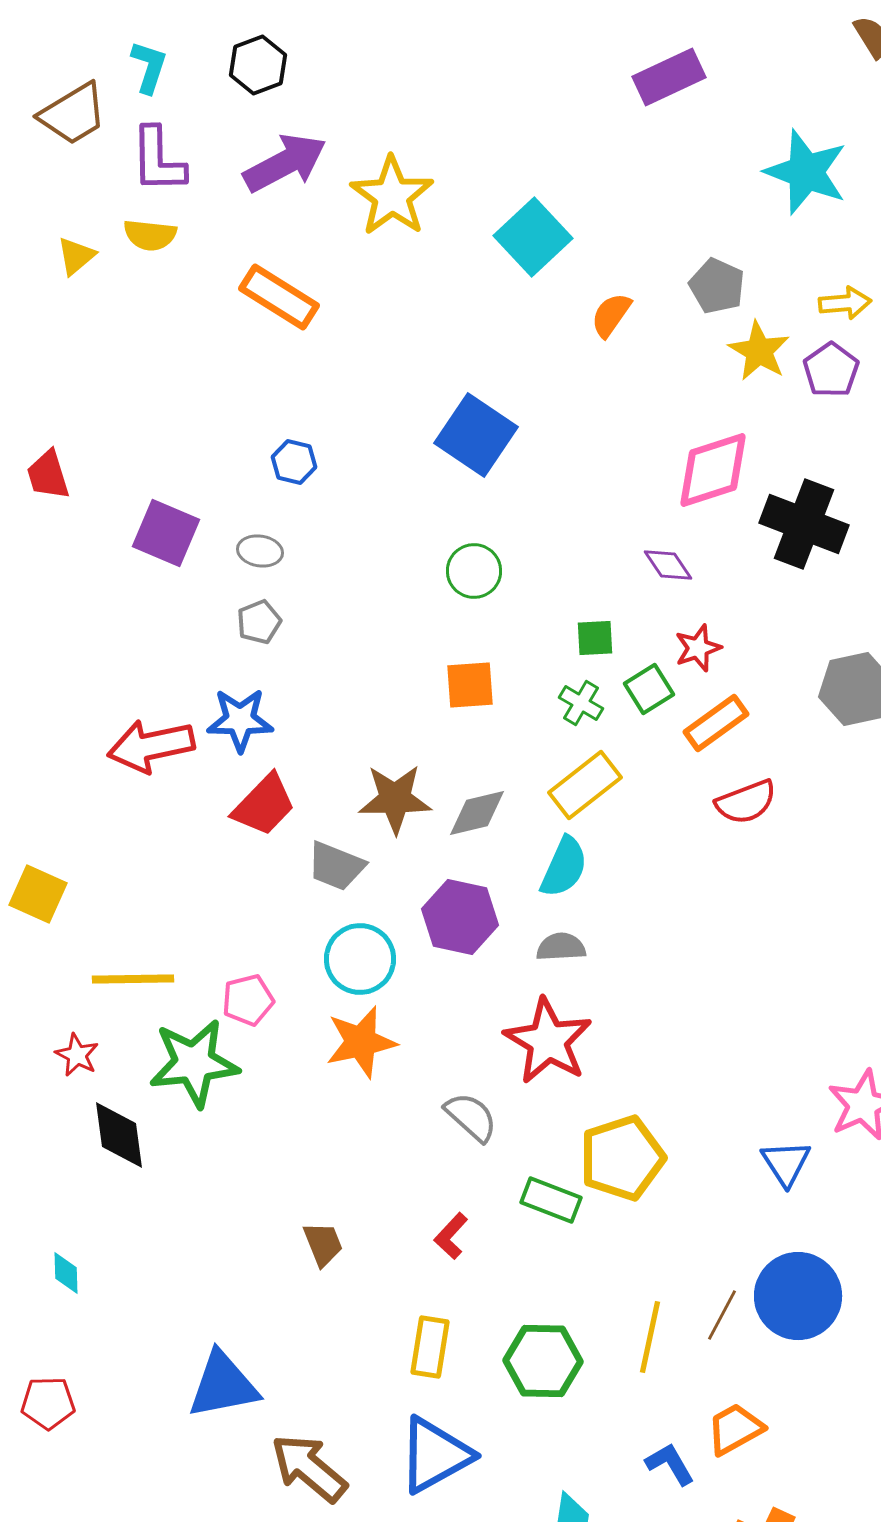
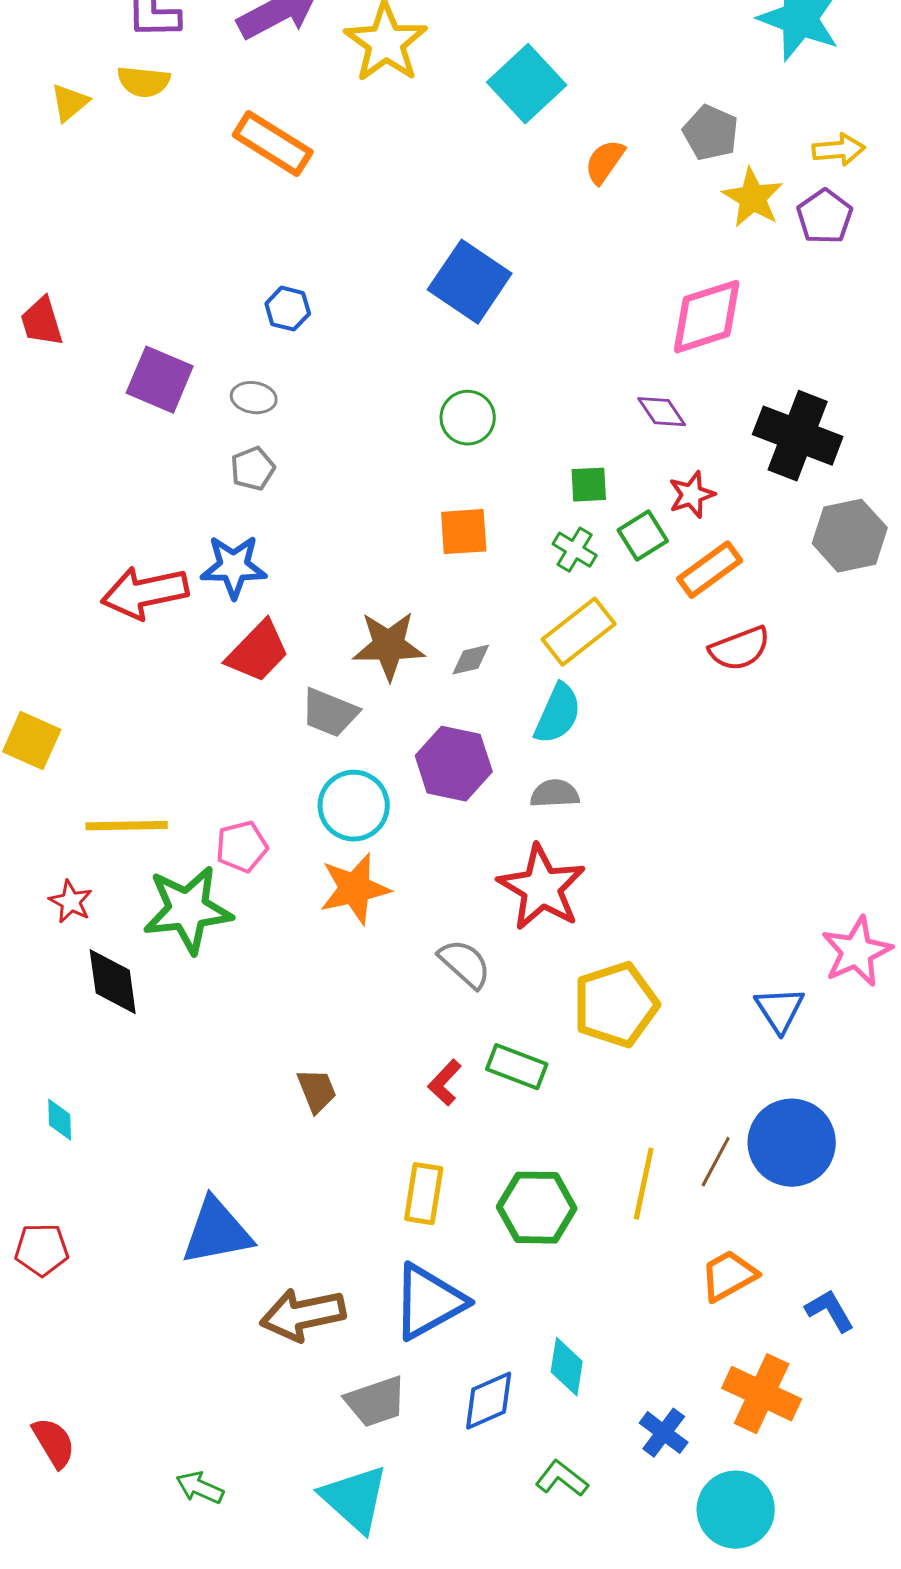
black cross: (804, 524) -> (798, 436), moved
gray diamond: (477, 813) -> (471, 660), size x0.7
green rectangle: (551, 1200) -> (517, 1067), moved
blue L-shape: (670, 1464) -> (830, 1311), moved
brown arrow: (309, 1468) -> (303, 1315), turned -52

